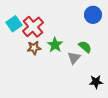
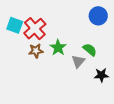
cyan square: (14, 24) -> (15, 25), turned -35
black star: (96, 82) -> (101, 75), moved

